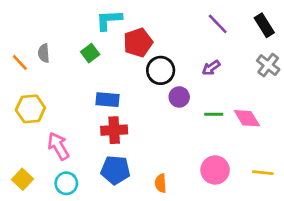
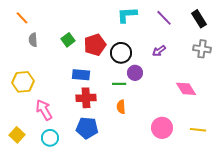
cyan L-shape: (109, 20) -> (127, 15), moved
red pentagon: (138, 43) -> (95, 45), moved
orange line: (20, 62) -> (22, 18), moved
gray cross: (268, 65) -> (202, 49), turned -30
green line: (214, 114) -> (119, 84), moved
orange semicircle: (161, 183) -> (121, 107), moved

